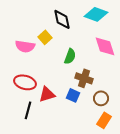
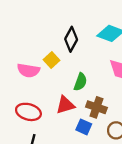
black diamond: (62, 19) -> (71, 39), turned 40
red triangle: (47, 94) -> (65, 105), moved

